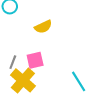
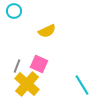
pink square: (35, 60) -> (39, 64), turned 36

